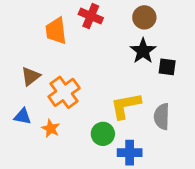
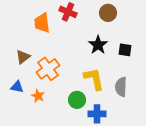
black star: (143, 51) -> (98, 45), moved
yellow L-shape: (126, 106) -> (94, 79), turned 90

